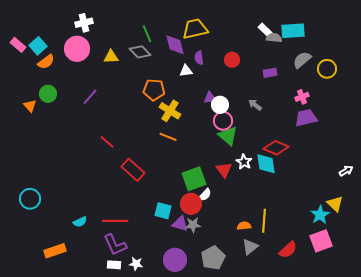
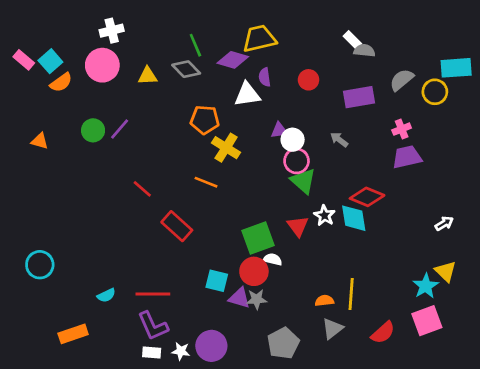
cyan rectangle: (293, 31) -> (456, 68), moved
purple diamond: (175, 45) -> (233, 60), turned -60
white triangle: (186, 71) -> (247, 94), size x1.5
purple rectangle: (270, 73) -> (359, 97), size x1.6
green circle: (48, 94) -> (93, 130), moved
orange triangle: (30, 106) -> (40, 141), turned -32
orange line: (168, 137) -> (206, 182), moved
white arrow: (346, 171) -> (444, 223), moved
white semicircle: (205, 195) -> (273, 259), turned -120
purple circle: (175, 260) -> (211, 346), moved

